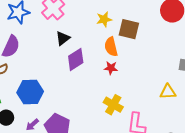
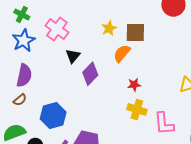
orange semicircle: (111, 47) -> (122, 53), turned 66
red star: (111, 68) -> (134, 85), moved

